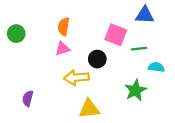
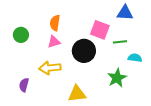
green circle: (16, 34) -> (21, 35), moved
black circle: (97, 59) -> (84, 51), size x1.5
yellow arrow: (76, 78) -> (50, 68), moved

